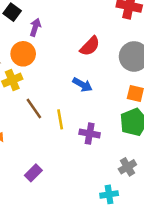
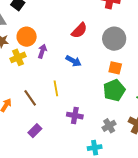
purple arrow: (35, 27) -> (42, 51), moved
brown line: (34, 108) -> (30, 98), moved
purple cross: (90, 134) -> (75, 116), moved

